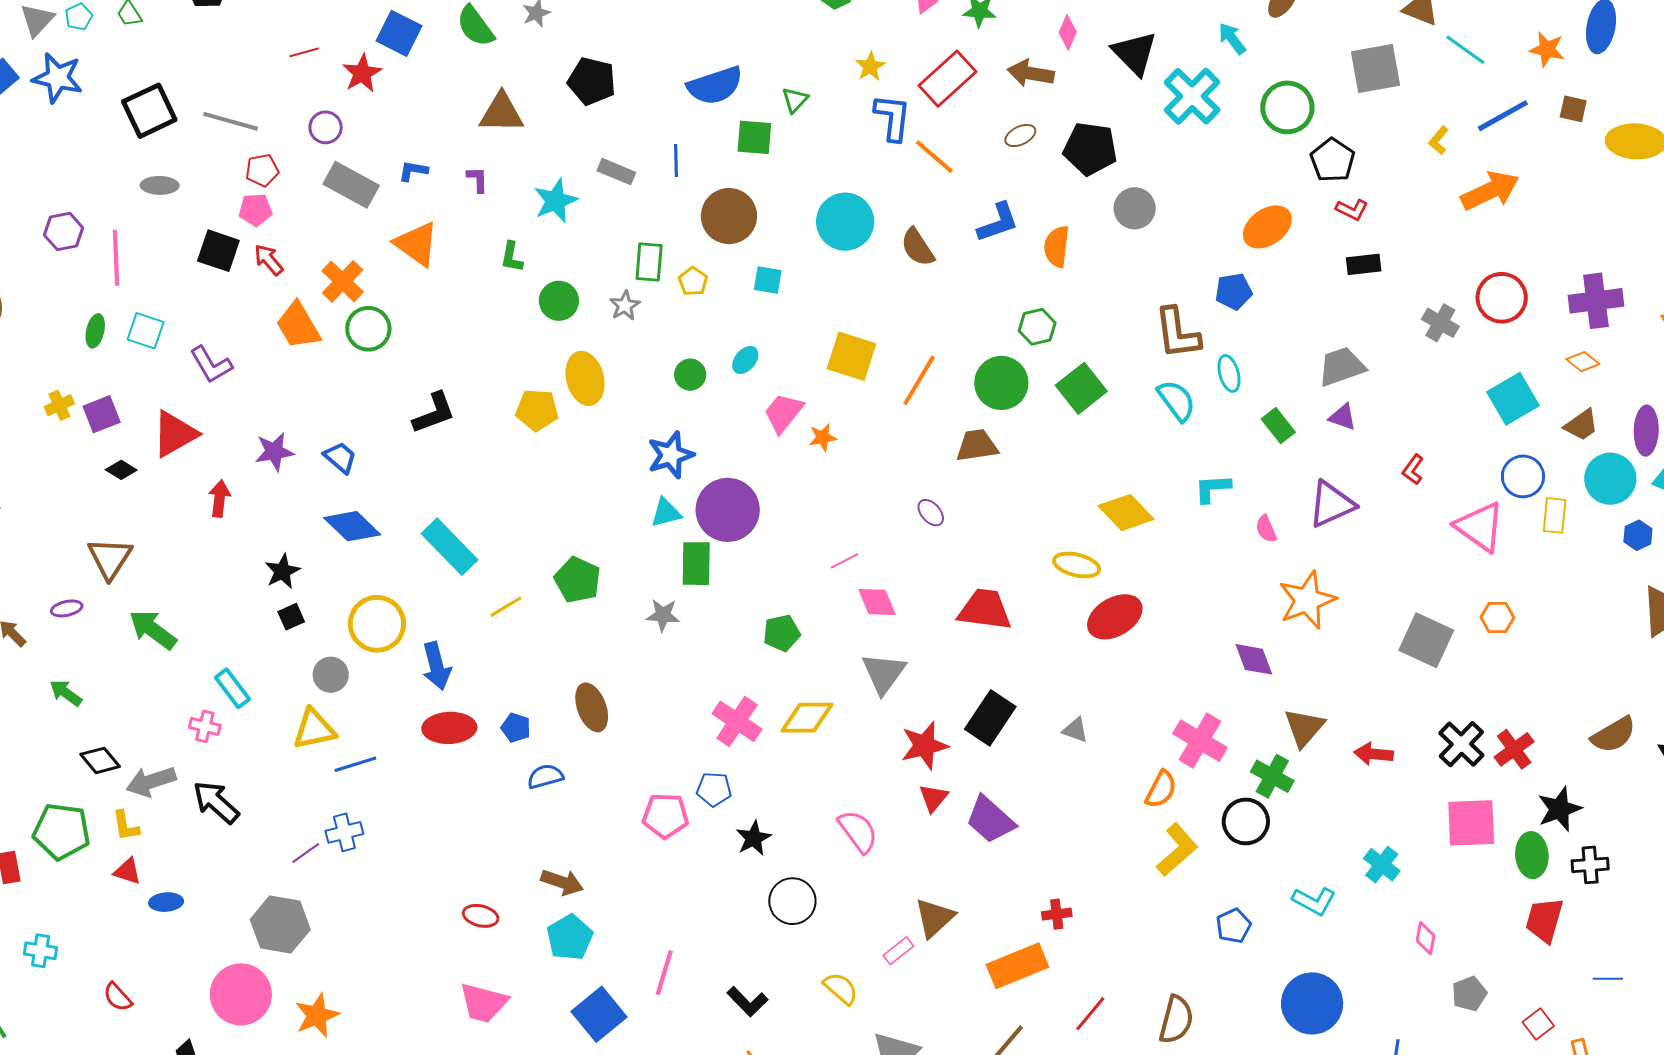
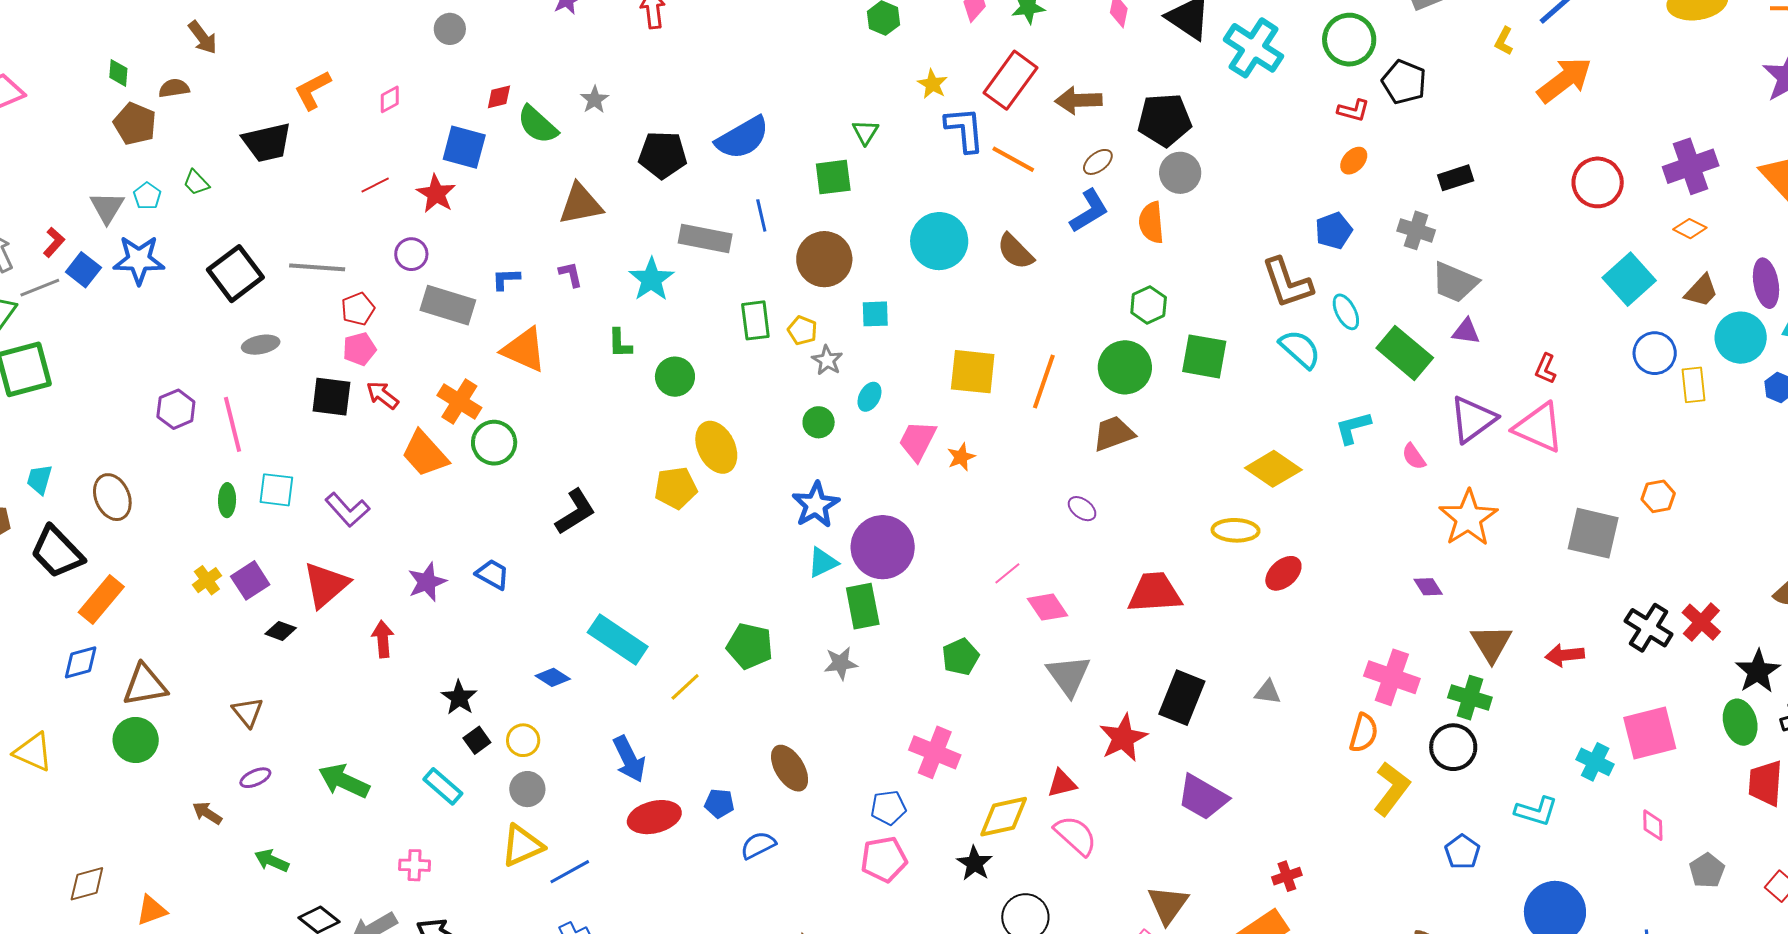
brown arrow: (1031, 73) -> (1078, 100), moved
blue semicircle: (715, 86) -> (742, 138), moved
brown ellipse: (1020, 135) -> (1098, 162), moved
gray rectangle: (616, 172) -> (705, 238), size x1.4
gray circle: (1135, 208) -> (1180, 173), moved
red L-shape: (1352, 210) -> (1353, 110), moved
orange ellipse: (1267, 227) -> (1354, 161), size x0.6
gray star: (625, 306) -> (827, 360), moved
gray cross: (1440, 323) -> (1416, 230), moved
gray trapezoid: (1342, 367) -> (1455, 282), turned -126
green square: (1081, 388) -> (1204, 356), turned -30
green rectangle: (1278, 426) -> (1405, 353), size x1.6
blue diamond: (352, 526) -> (553, 677), moved, size x0.6
pink triangle: (1480, 527) -> (1539, 428), moved
brown triangle: (110, 558) -> (248, 712), moved, size x0.7
red ellipse: (1115, 617) -> (1283, 573), size x0.7
yellow circle: (377, 624) -> (523, 740), moved, size x0.6
purple diamond: (1254, 659) -> (1428, 587), size x0.7
cyan rectangle: (232, 688) -> (443, 786), moved
yellow diamond: (807, 718) -> (1004, 817), moved
blue pentagon: (714, 789) -> (888, 808), moved
red triangle: (933, 798) -> (1062, 783), moved, turned 48
pink square: (1471, 823) -> (1650, 733), moved

